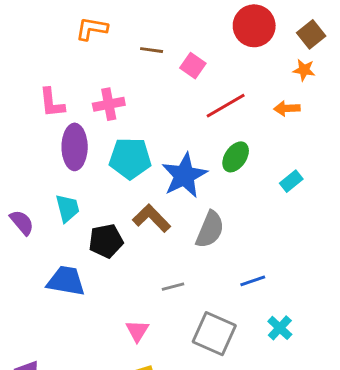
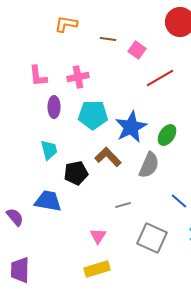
purple ellipse: (75, 147) -> (54, 107), size x0.7
green ellipse: (236, 157) -> (167, 135), moved
purple semicircle: (22, 222) -> (15, 217), moved
blue line: (253, 281) -> (179, 201), turned 60

